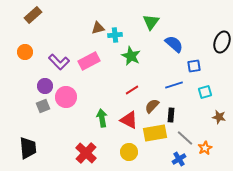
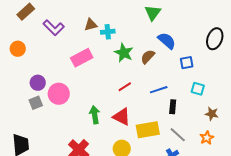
green triangle: (151, 22) -> (153, 13), moved
purple L-shape: (59, 62) -> (54, 28), moved
blue line: (174, 85) -> (159, 90), moved
cyan square: (205, 92) -> (198, 89), turned 32
brown semicircle: (152, 106) -> (148, 57), moved
black rectangle: (171, 115) -> (173, 107), moved
orange star: (205, 148) -> (207, 138), moved

